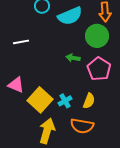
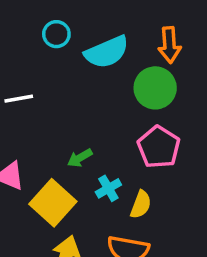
green arrow: (73, 58) -> (80, 158), moved, turned -40
cyan cross: (65, 101) -> (108, 188), moved

